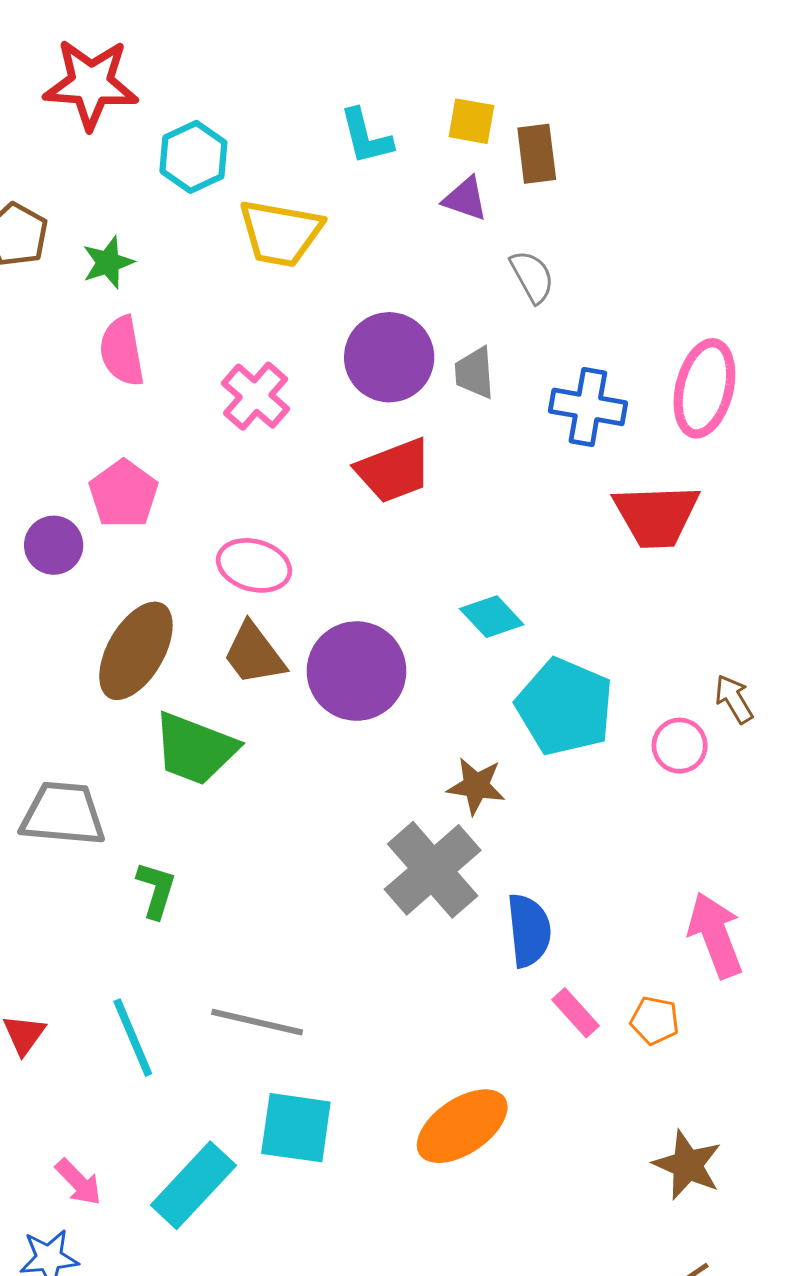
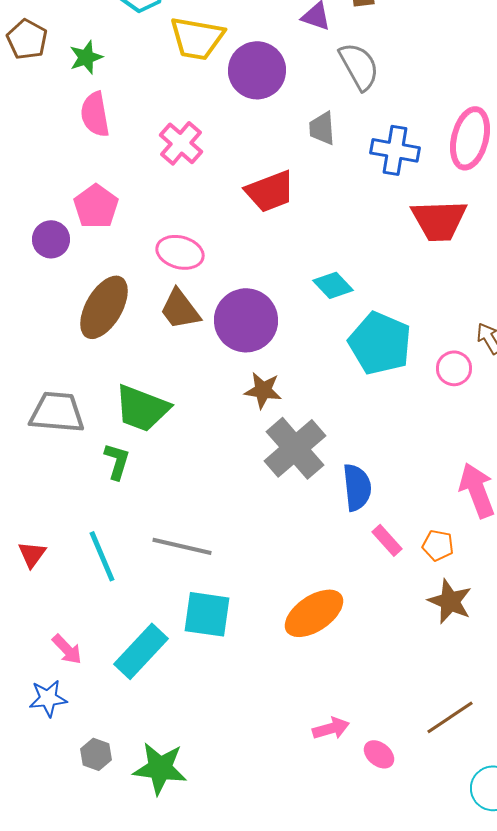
gray semicircle: (532, 276) -> (359, 66), size x1.4
purple circle: (389, 357) -> (257, 70), moved
green trapezoid: (195, 749) -> (142, 408), moved
brown star: (476, 786) -> (263, 390), moved
brown star: (687, 1165) -> (450, 601), moved

